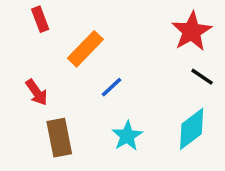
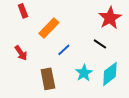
black line: (202, 77) -> (100, 44), moved
cyan star: (127, 136) -> (84, 73), moved
brown rectangle: (59, 138) -> (48, 79), moved

